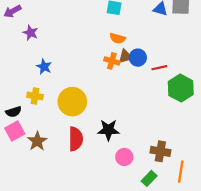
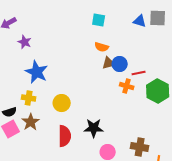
orange cross: (112, 61) -> (127, 86), moved
blue star: (44, 67) -> (37, 72), size x1.6
yellow circle: (72, 102) -> (62, 103), size x0.7
brown star: (37, 141) -> (31, 122), moved

